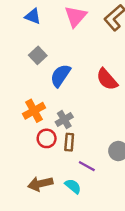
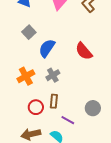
gray cross: (64, 120) -> (53, 75), moved
red circle: (47, 138) -> (36, 107), moved

